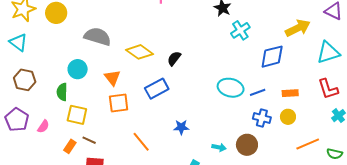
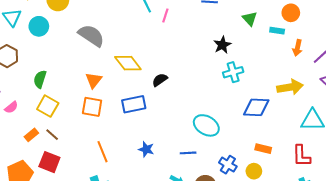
cyan circle: (78, 69) -> (39, 26), moved
blue line: (258, 92) -> (188, 153), moved

